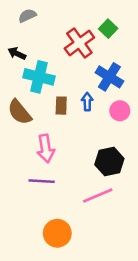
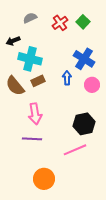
gray semicircle: (27, 16) -> (30, 18), moved
red cross: (79, 43) -> (60, 23), moved, size x0.7
black arrow: (17, 53) -> (13, 41), turned -48
brown rectangle: (61, 106) -> (38, 81), moved, turned 64

